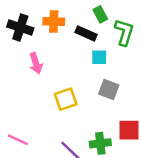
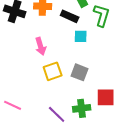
pink arrow: (36, 63) -> (41, 46), moved
gray square: (109, 90) -> (80, 72), moved

